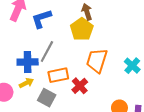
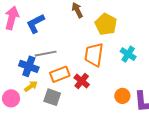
yellow pentagon: (82, 29) -> (106, 24), moved
gray line: (47, 52) -> (46, 54), turned 60
blue cross: (28, 62) -> (29, 66), turned 30

